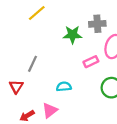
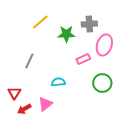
yellow line: (37, 13) -> (40, 22), moved
red triangle: (16, 87) -> (14, 93), moved

